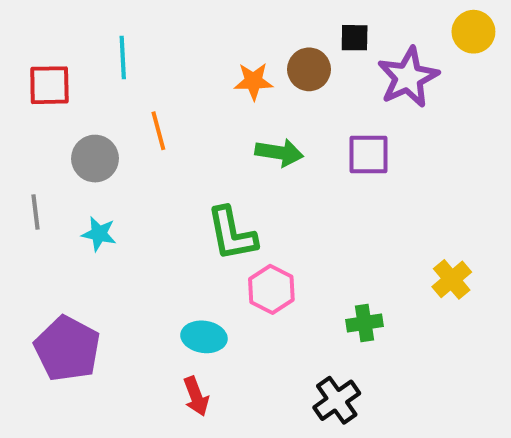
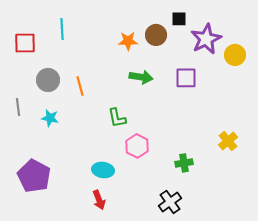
yellow circle: (473, 32) -> (235, 55), moved
orange line: (158, 131) -> (80, 86), moved
green L-shape: (232, 234) -> (117, 118), size x0.7

